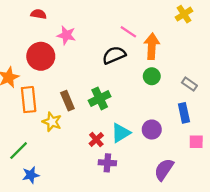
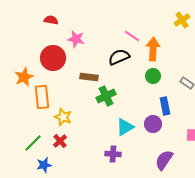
brown rectangle: (67, 101) -> (89, 77), moved, turned -60
blue rectangle: (184, 113) -> (165, 106), moved
red cross: (96, 140) -> (60, 141), moved

